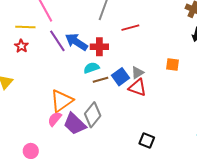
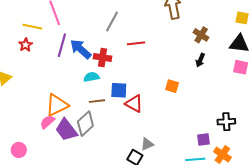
purple line: (57, 41) -> (62, 45), turned 40
gray triangle: (137, 73) -> (147, 144), moved
blue square: (121, 77) -> (119, 90), turned 30
brown line: (101, 80) -> (97, 101), moved

